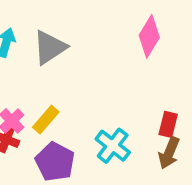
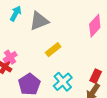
yellow rectangle: (46, 120) -> (53, 50), moved

